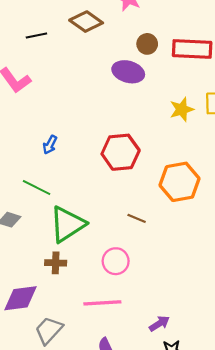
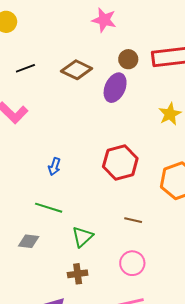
brown diamond: (86, 22) -> (77, 70), moved
purple ellipse: (128, 72) -> (115, 88), turned -72
brown line: (137, 218) -> (133, 220), moved
green triangle: (67, 224) -> (82, 237), size x0.6

